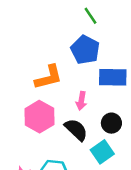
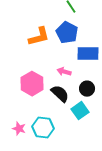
orange L-shape: (49, 77) -> (39, 37), moved
pink arrow: (81, 101) -> (64, 72), turned 96

